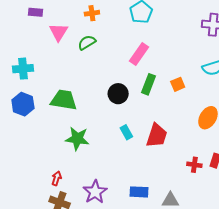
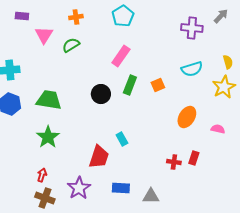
cyan rectangle: (126, 132) -> (122, 139), moved
red trapezoid: (157, 135) -> (99, 157), moved
green star: (77, 139) -> (48, 137), moved, turned 30

